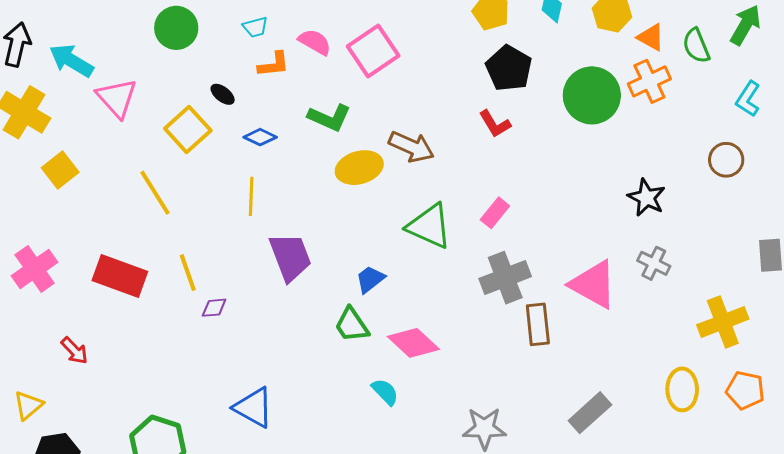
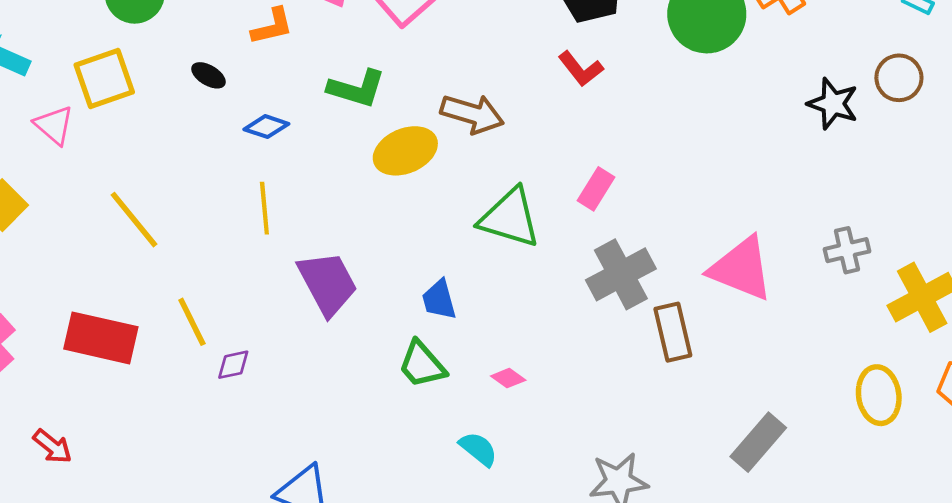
pink triangle: (117, 98) -> (54, 125), moved, size x0.7
yellow square: (188, 130) -> (104, 78), moved, turned 30
black star: (646, 198) -> (833, 104), moved
gray cross: (654, 263) -> (847, 250), moved, turned -32
blue trapezoid: (370, 279) -> (439, 300), turned -60
pink diamond: (413, 343) -> (508, 378), size x0.5

